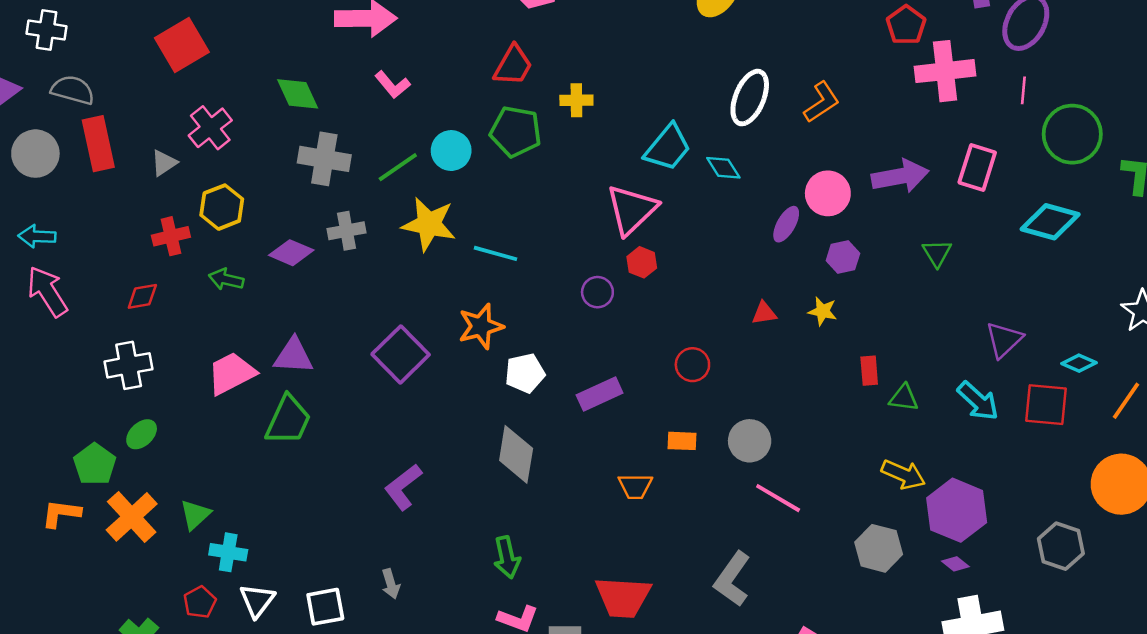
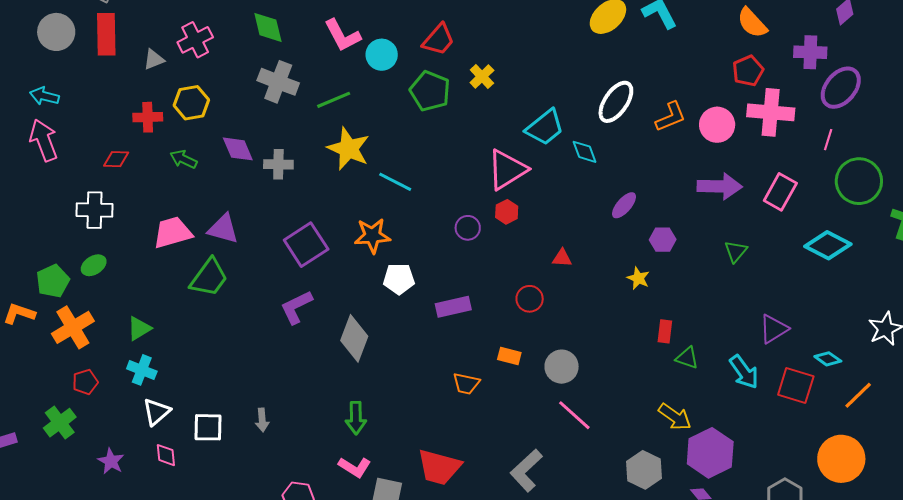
pink L-shape: (392, 85) -> (342, 35), size x1.4
yellow cross: (576, 100) -> (482, 76), turned 35
cyan circle: (451, 151) -> (382, 55), moved
pink circle: (828, 193) -> (717, 125), moved
gray cross: (347, 231) -> (278, 164), moved
purple diamond: (291, 253) -> (238, 149), turned 32
red triangle: (764, 313) -> (562, 258), moved
gray diamond: (516, 454) -> (354, 338), moved
purple L-shape: (403, 487) -> (296, 307), moved
green triangle: (195, 515) -> (139, 328), moved
red pentagon: (200, 602) -> (85, 382), moved

